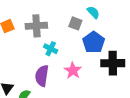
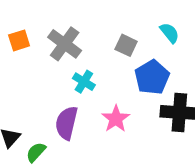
cyan semicircle: (93, 12) -> (170, 33), moved
gray cross: (36, 26) -> (65, 44), turned 35

